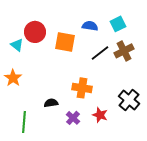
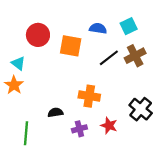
cyan triangle: (17, 45) -> (18, 63), moved
purple cross: (73, 118) -> (79, 129), turned 32

